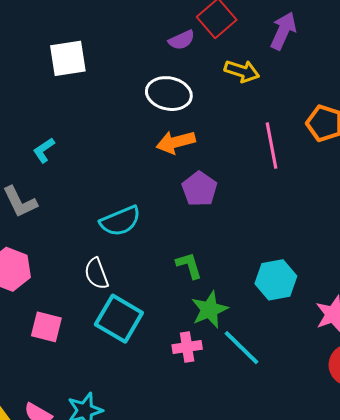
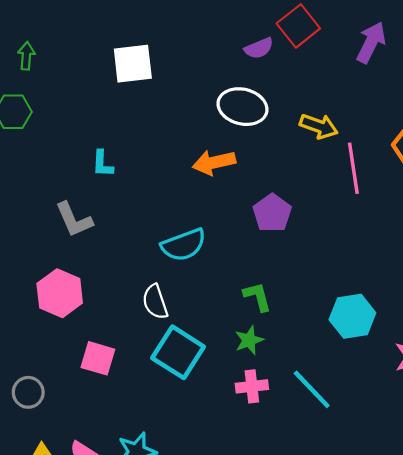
yellow arrow: (242, 71) -> (319, 126), moved
orange arrow: (176, 142) -> (214, 162), moved
cyan L-shape: (44, 150) -> (103, 164), turned -56
green star: (210, 310) -> (249, 340), moved, size x0.7

